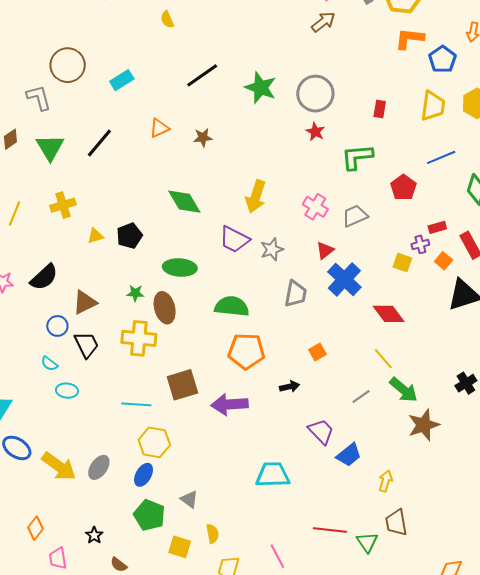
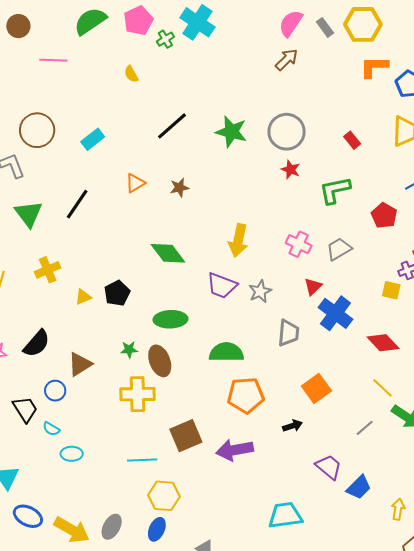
red rectangle: (380, 109) -> (352, 140), turned -42
black trapezoid: (86, 345) -> (25, 409), moved
orange square: (317, 352) -> (316, 388), size x1.6

